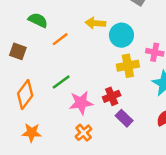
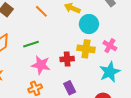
orange line: (60, 39) -> (41, 11), turned 64
red cross: (112, 96) -> (67, 59), moved

